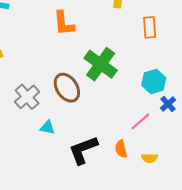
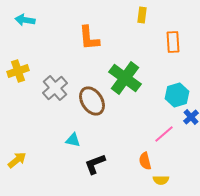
gray cross: (27, 97) -> (55, 88), moved
black L-shape: (83, 150) -> (95, 164), moved, size x0.7
yellow semicircle: (150, 158) -> (161, 180), moved

